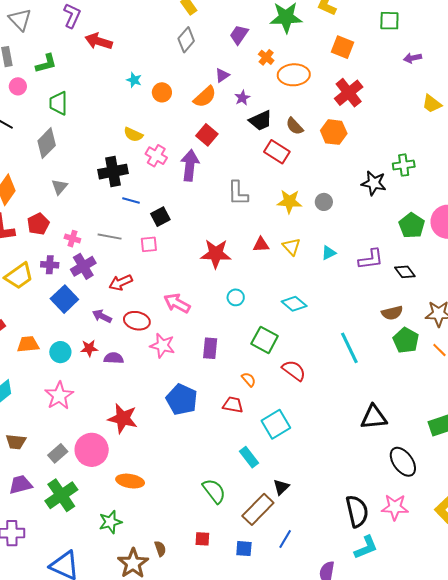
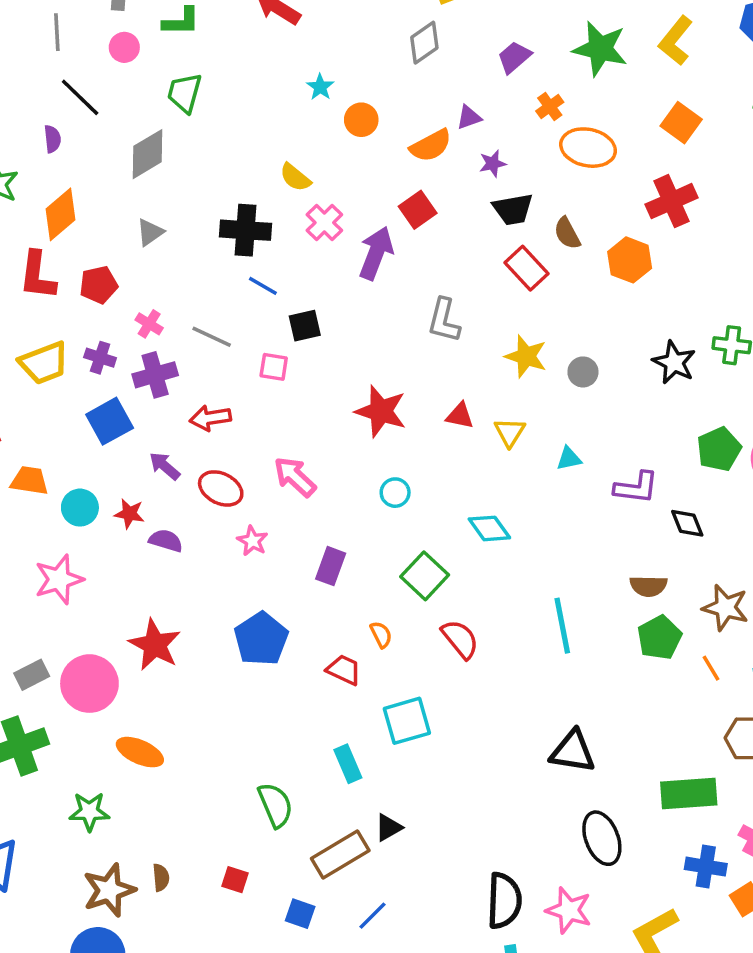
pink star: (162, 346) -> (252, 541), size x0.7

